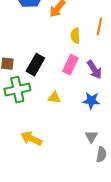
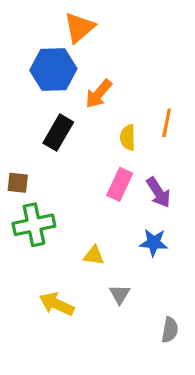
black rectangle: (35, 65) -> (58, 133), moved
yellow triangle: (54, 98) -> (94, 255), moved
gray triangle: (91, 137) -> (120, 294), moved

